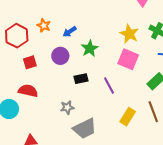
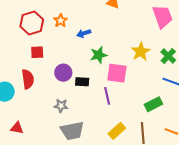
purple circle: (60, 56) -> (63, 73), moved
pink square: (128, 59) -> (117, 73), moved, turned -30
red semicircle: (28, 91) -> (28, 79), turned 54

